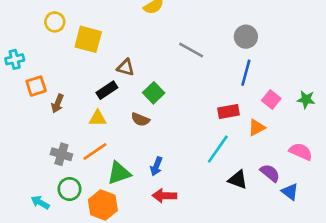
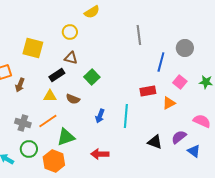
yellow circle: (55, 22) -> (70, 32), moved
gray circle: (246, 37) -> (185, 48), moved
yellow square: (88, 39) -> (33, 48), moved
gray line: (191, 50) -> (139, 35), moved, turned 54
brown semicircle: (140, 120) -> (73, 99), moved
cyan line: (218, 149) -> (126, 116), moved, turned -30
blue arrow: (156, 166) -> (100, 116), moved
purple semicircle: (270, 173) -> (179, 137), turned -77

